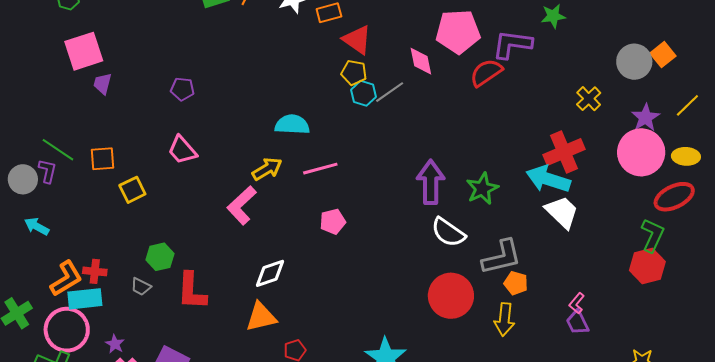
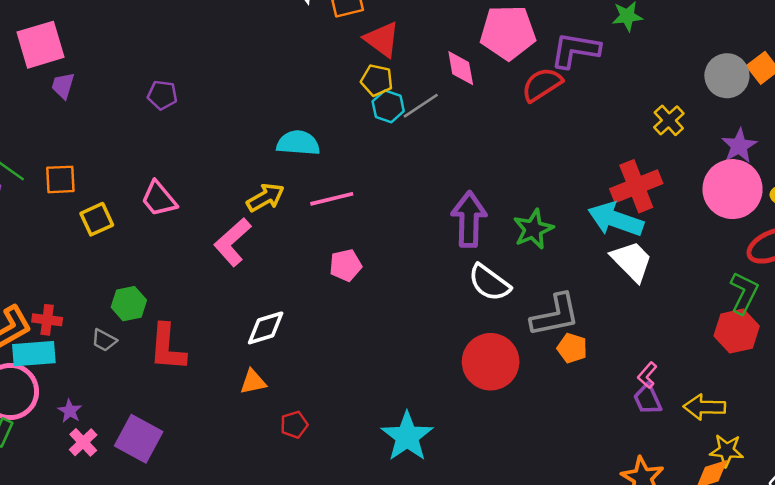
pink trapezoid: (182, 150) -> (159, 199), moved
orange triangle: (261, 317) -> (253, 382), size x0.7
yellow arrow: (504, 319) -> (704, 407), moved, turned 84

